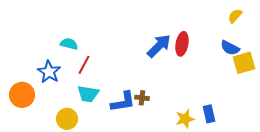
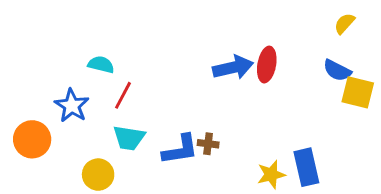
blue arrow: (159, 46) -> (233, 67), turned 32
yellow square: (244, 63) -> (358, 92), turned 30
blue rectangle: (209, 114) -> (306, 167), size x1.4

